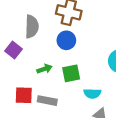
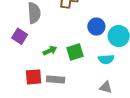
blue circle: (66, 40) -> (96, 27), moved
cyan semicircle: (92, 93) -> (106, 59), moved

